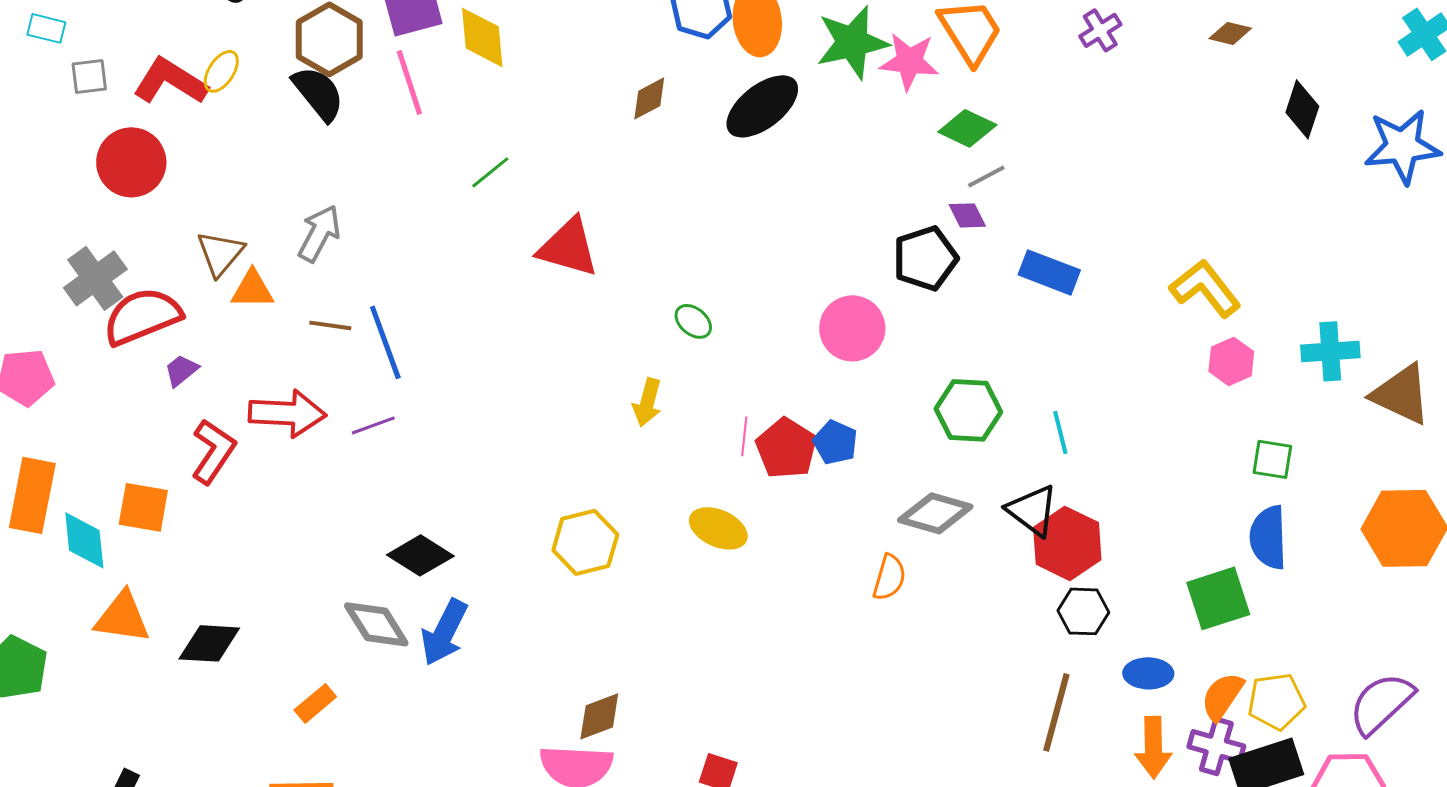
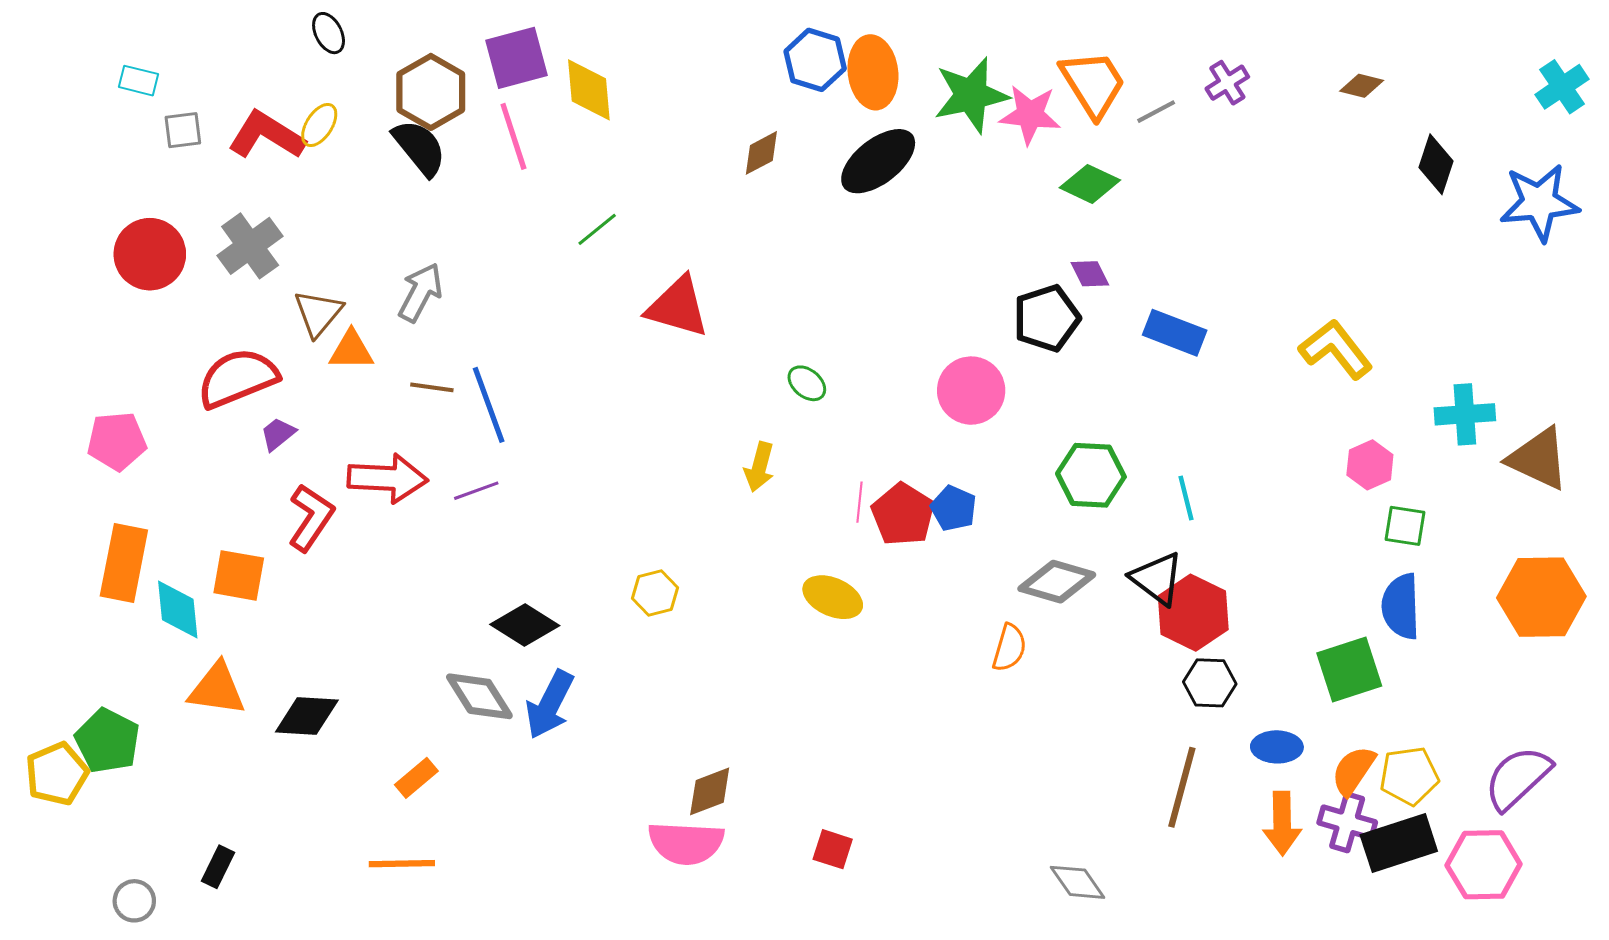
red circle: (131, 162) -> (150, 254), moved
gray line: (986, 176) -> (1156, 112), moved
gray cross: (95, 278) -> (250, 246), moved
pink hexagon: (1231, 361) -> (1370, 465), moved
yellow hexagon: (585, 542) -> (655, 593), moved, size x0.7

